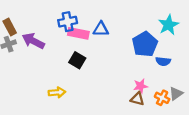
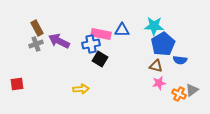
blue cross: (68, 22) -> (91, 44), moved
cyan star: (168, 25) -> (154, 26), moved, turned 30
brown triangle: (137, 99) -> (156, 66), moved

